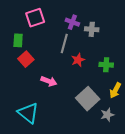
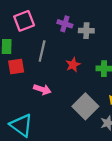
gray line: (64, 43) -> (42, 51), moved
red square: (26, 59) -> (16, 67), turned 35

